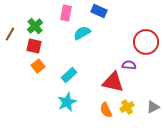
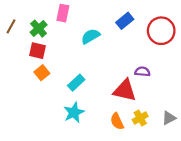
blue rectangle: (99, 11) -> (125, 21), moved, turned -63
pink rectangle: (66, 13) -> (63, 13), moved
brown line: (10, 34) -> (11, 26), moved
red circle: (146, 42) -> (161, 31), moved

